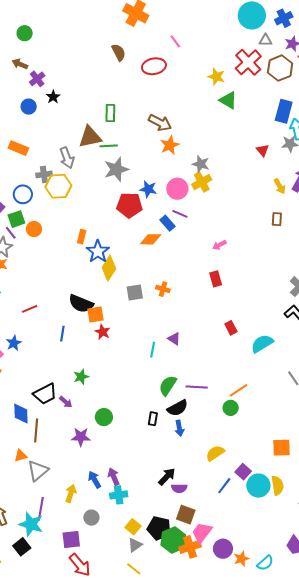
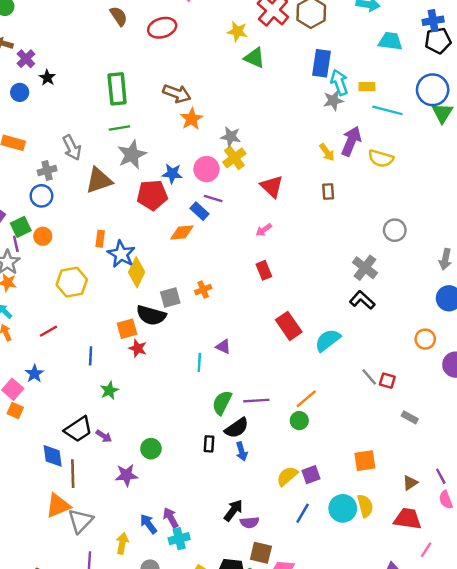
green rectangle: (110, 113) -> (117, 89), size x1.5
brown triangle: (90, 137) -> (99, 180), moved
red triangle: (263, 150) -> (272, 187), moved, size x1.5
yellow hexagon: (58, 186) -> (72, 282), moved
blue circle: (23, 194) -> (41, 196), moved
purple line: (11, 233) -> (16, 244), turned 32
orange cross: (163, 289) -> (203, 290), turned -32
black semicircle: (81, 304) -> (151, 315), moved
red rectangle: (231, 328) -> (289, 326), size x1.6
green star: (81, 377) -> (109, 391), moved
orange triangle: (21, 456) -> (58, 506), size x1.6
purple square: (243, 472) -> (311, 475), moved, turned 35

